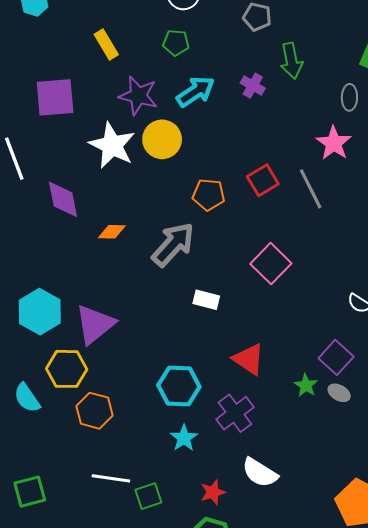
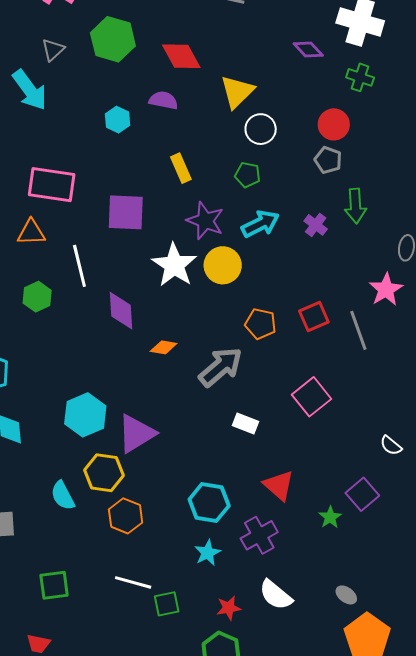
gray ellipse: (339, 393) -> (346, 595), moved

